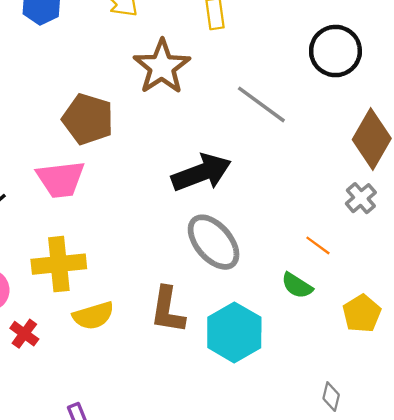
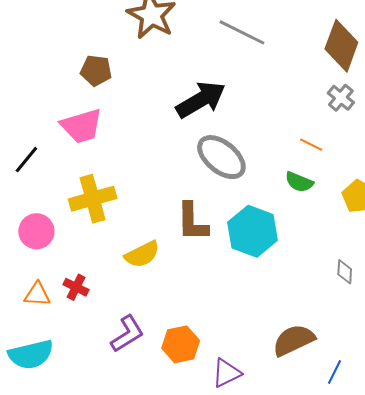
brown pentagon: (88, 119) -> (96, 71), size x0.7
yellow semicircle: (93, 316) -> (142, 254), moved
red cross: (24, 334) -> (76, 287), moved

